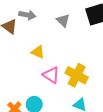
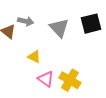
gray triangle: (63, 20) -> (59, 28), size x1.5

